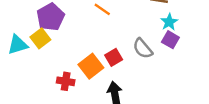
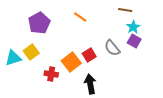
yellow square: (40, 38) -> (31, 52), moved
cyan triangle: (18, 45) -> (13, 58), moved

